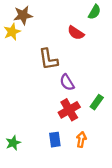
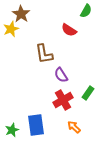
brown star: (23, 15) -> (21, 14), turned -30
blue rectangle: (55, 140) -> (36, 125), moved, size x1.5
orange arrow: (81, 140) -> (74, 127), turned -56

